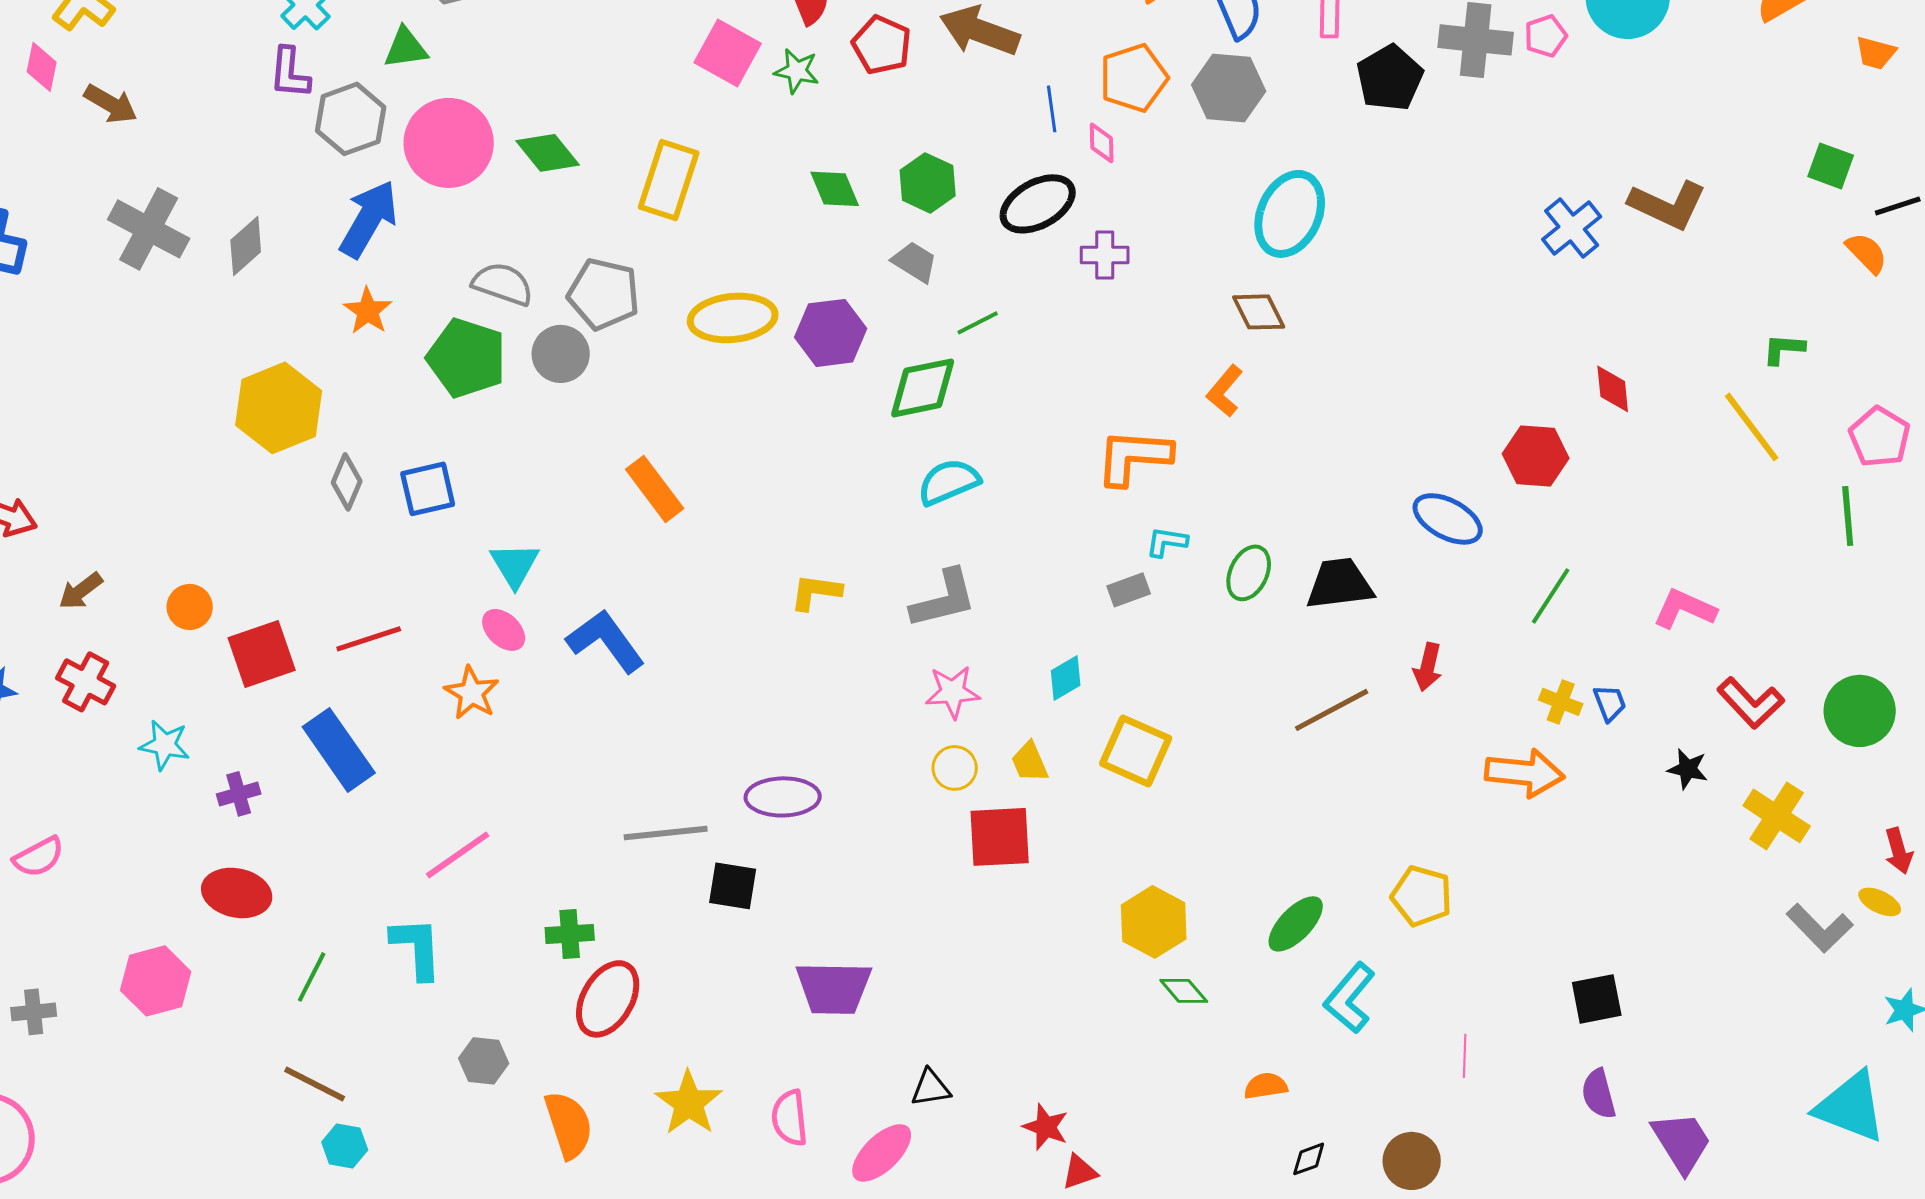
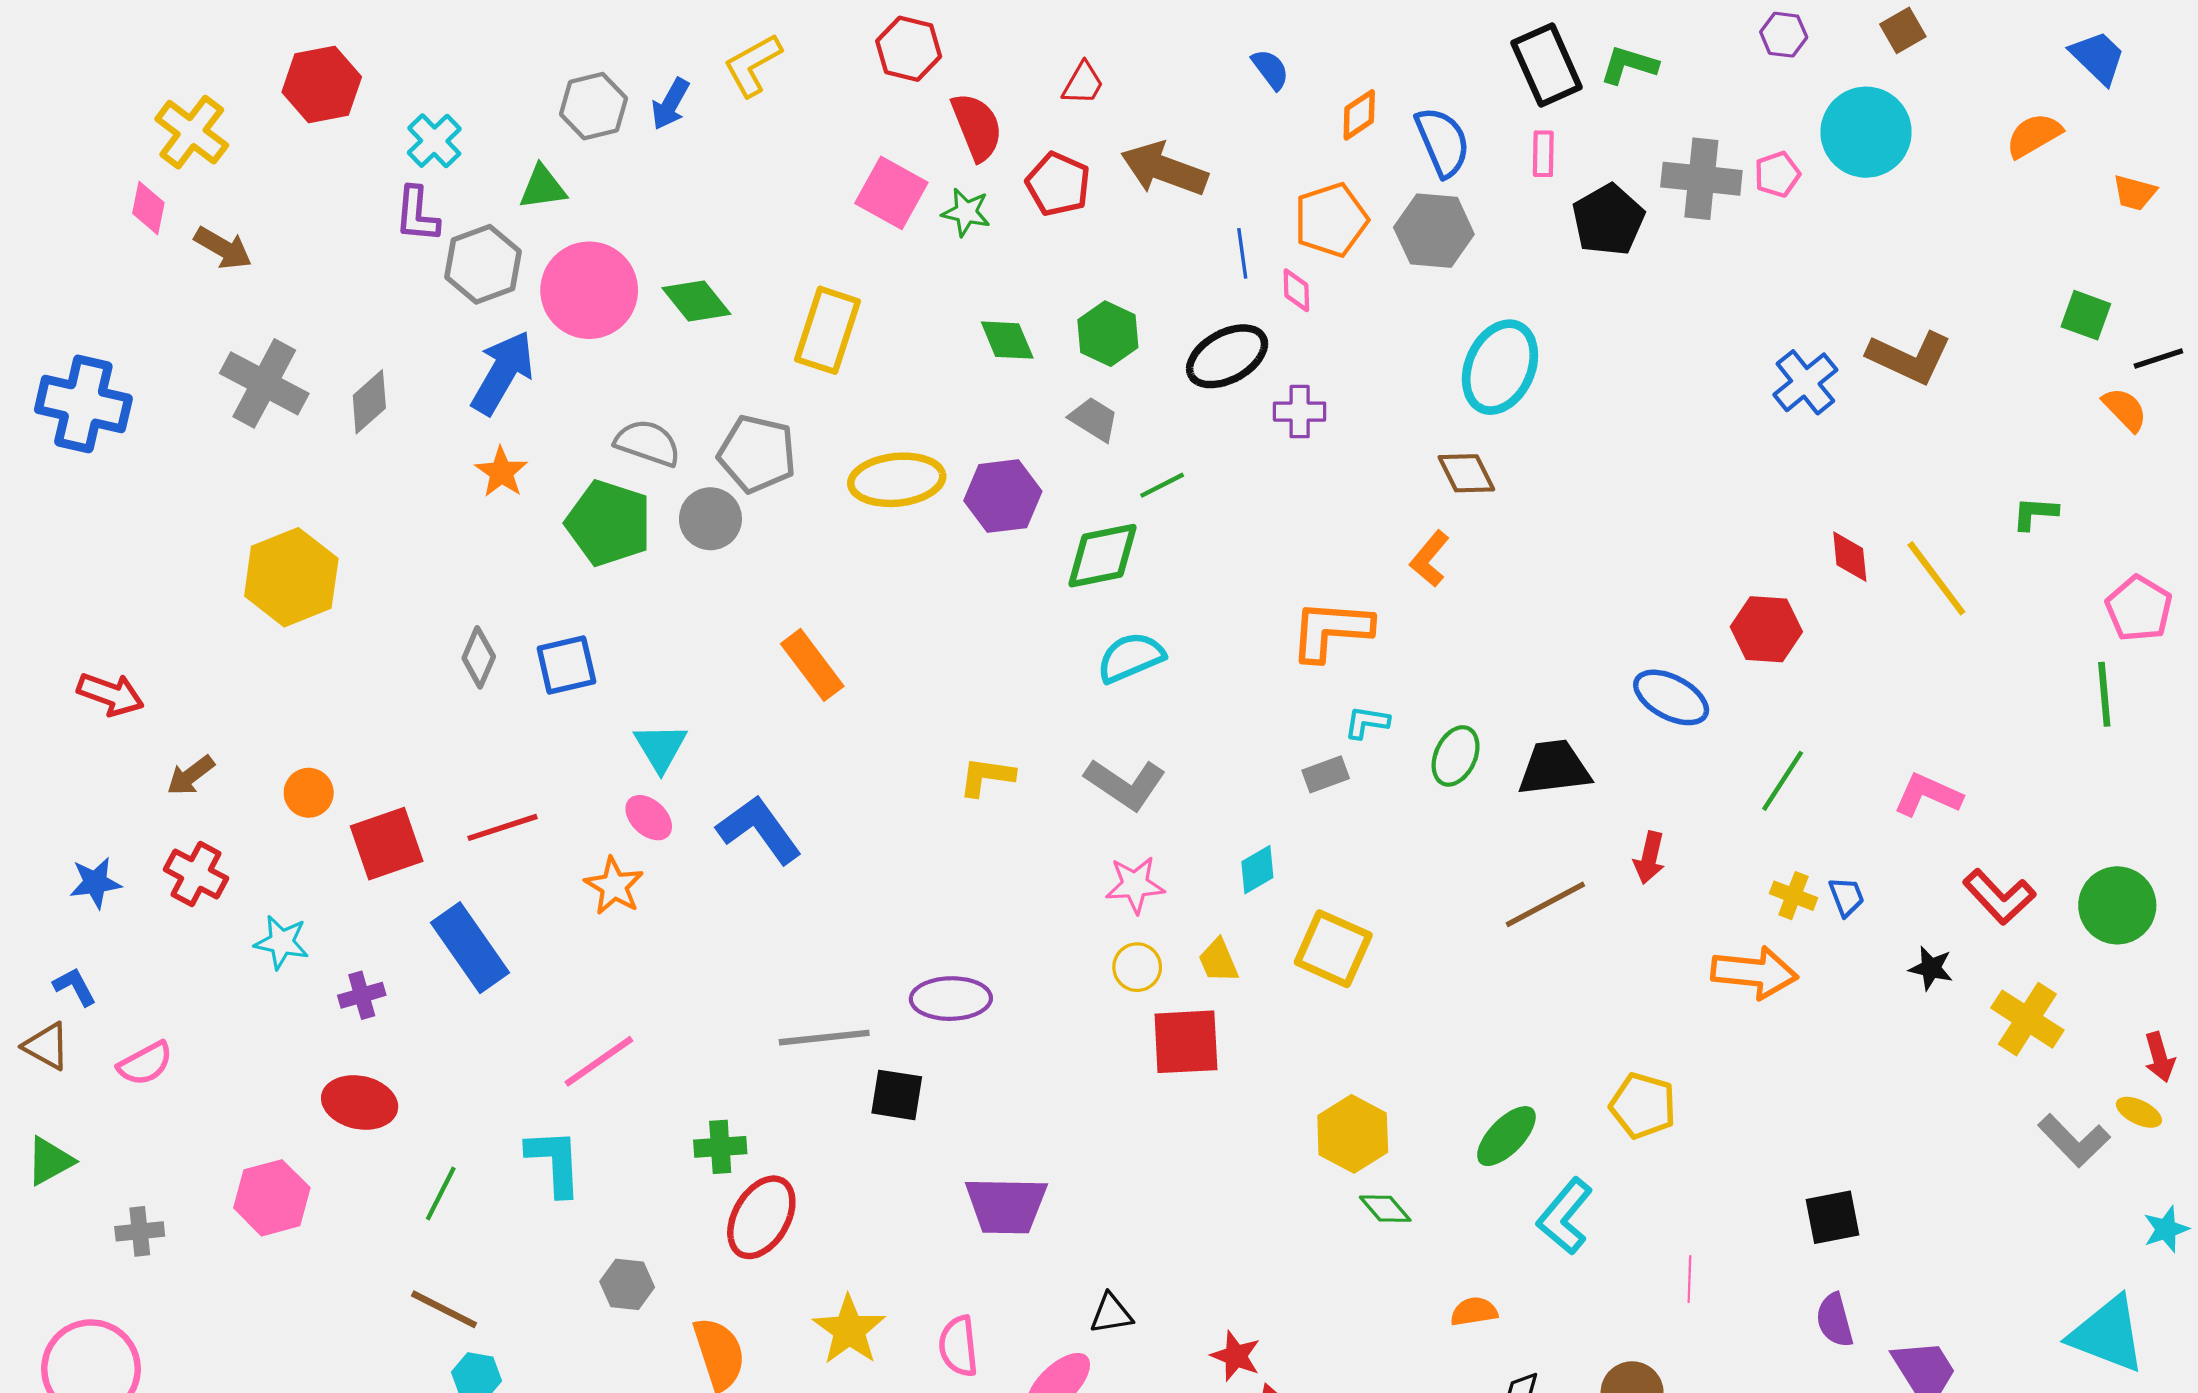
yellow hexagon: (279, 408) -> (291, 577), moved
yellow line: (1752, 427) -> (1936, 578), moved
gray L-shape: (944, 599) -> (1125, 784), turned 48

